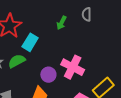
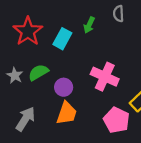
cyan rectangle: (30, 42) -> (62, 39), moved
purple circle: (48, 75) -> (64, 87), moved

